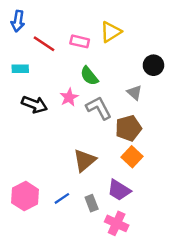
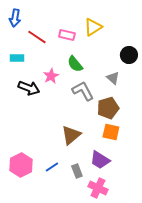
pink star: (69, 97) -> (51, 76), moved
orange square: (132, 157) -> (111, 132), turned -30

